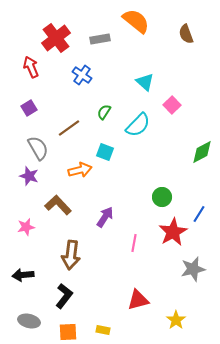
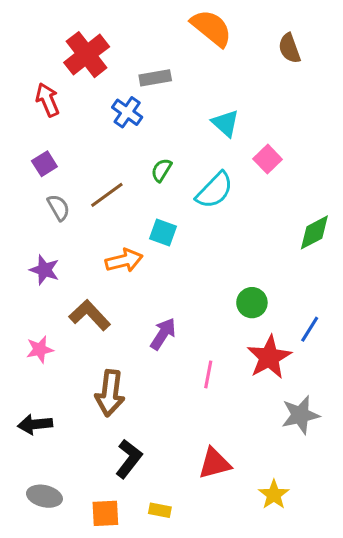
gray rectangle: (100, 39) -> (155, 78), moved
gray semicircle: (38, 148) -> (58, 207), moved, size x0.7
black L-shape: (64, 296) -> (129, 459), moved

